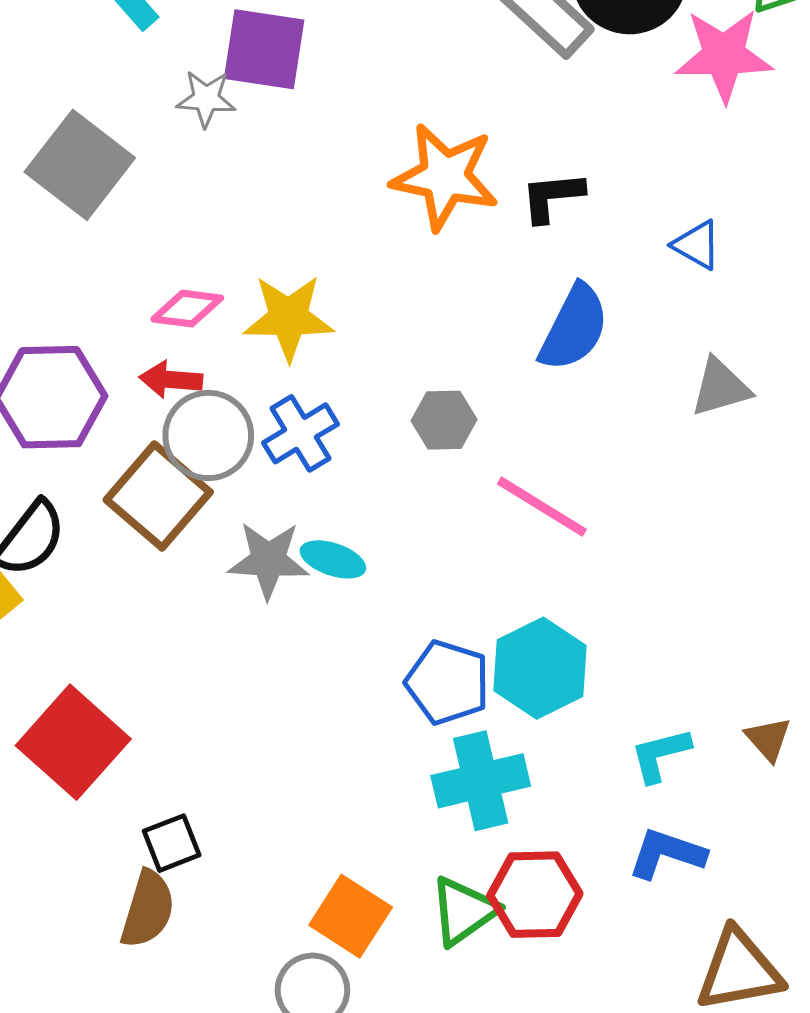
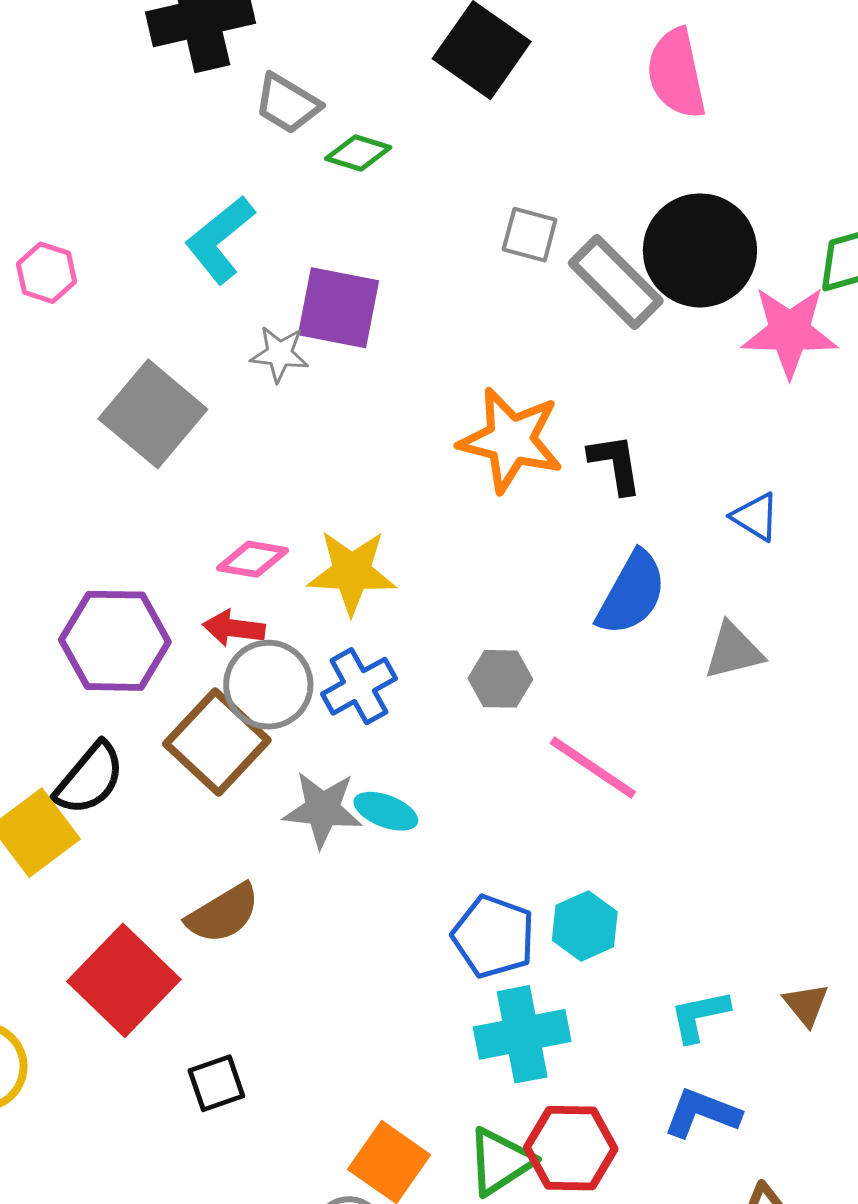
black L-shape: (552, 197) -> (615, 464), turned 84
gray triangle: (720, 387) -> (734, 651), moved
cyan hexagon: (540, 668) -> (585, 926), size x0.7
brown semicircle: (148, 909) -> (223, 914), moved, turned 40

